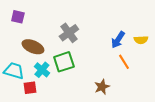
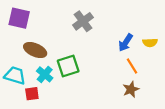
purple square: (18, 17) -> (19, 18), size x1.5
gray cross: (69, 33) -> (83, 21), moved
brown star: (102, 87) -> (131, 89), moved

